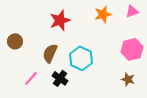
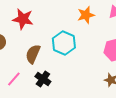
red star: (60, 20) -> (23, 19), moved, turned 30
cyan hexagon: (81, 58) -> (64, 43), moved

